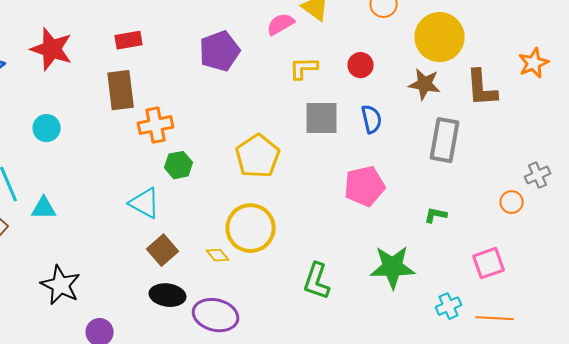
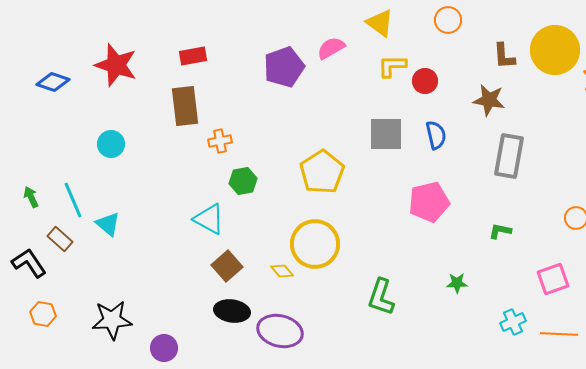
pink semicircle: (281, 24) -> (331, 48), moved
yellow circle: (440, 37) -> (555, 50), moved
yellow L-shape: (304, 68) -> (392, 66), moved
brown L-shape: (482, 88) -> (504, 56), moved, size x0.7
orange cross: (156, 125) -> (220, 141), size x0.7
cyan triangle: (44, 208) -> (108, 224), turned 40
green star: (393, 267) -> (457, 283), size x0.5
black star: (61, 285) -> (112, 320), moved, turned -30

